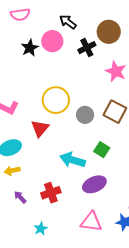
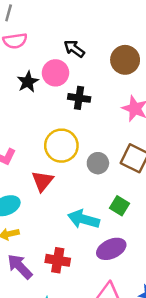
black cross: (87, 48) -> (79, 98), moved, turned 36
red cross: (51, 193) -> (58, 260), turned 30
purple arrow: (20, 197) -> (20, 267), size x1.6

